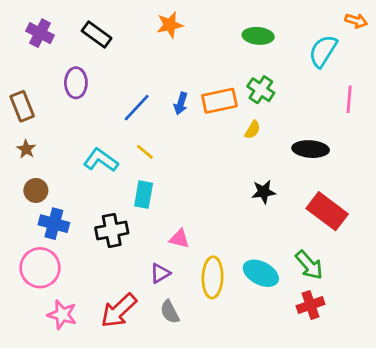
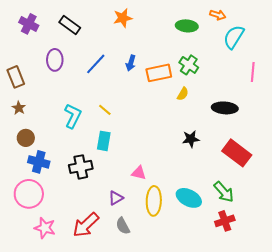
orange arrow: (356, 21) -> (218, 15), moved
blue arrow: (181, 104) -> (131, 63), moved
blue line: (137, 108) -> (96, 64), moved
cyan L-shape: (101, 160) -> (73, 116), turned 80
pink triangle: (179, 239) -> (139, 173), moved

